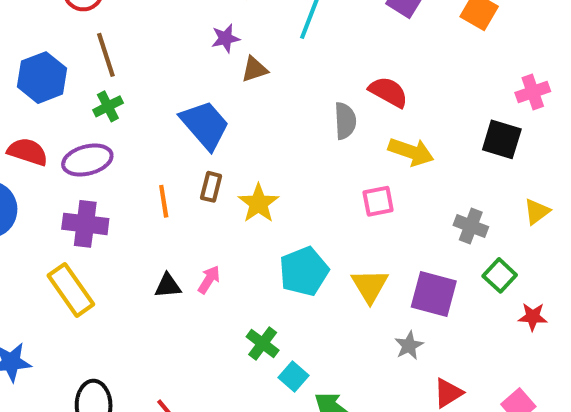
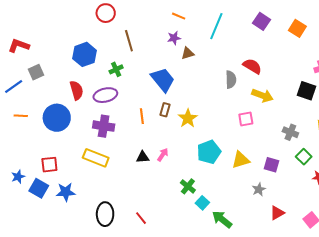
brown line: (106, 55) -> (129, 41), moved
red semicircle: (28, 152) -> (77, 90), turned 54
yellow triangle: (370, 286) -> (241, 160), turned 42
yellow rectangle: (71, 290) -> (96, 158), turned -35
purple square: (434, 294) -> (272, 165), size x0.7

